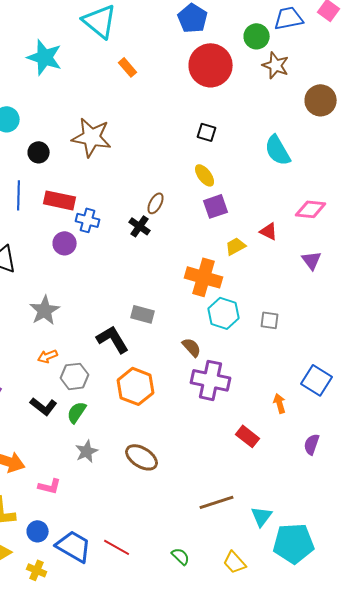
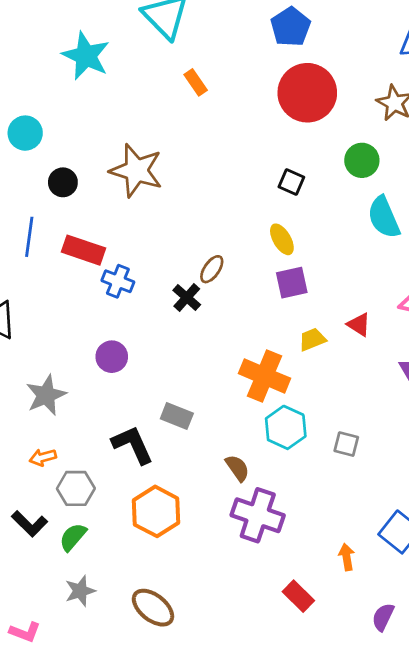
green circle: (257, 36) -> (362, 160), moved
purple circle: (65, 243) -> (112, 357), moved

